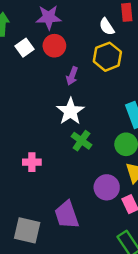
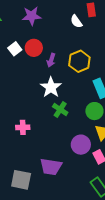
red circle: (54, 46) -> (34, 48), moved
white square: (24, 48) -> (15, 49), moved
yellow hexagon: (107, 57) -> (79, 61), moved
purple trapezoid: (67, 215) -> (51, 167), turned -60

